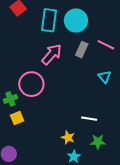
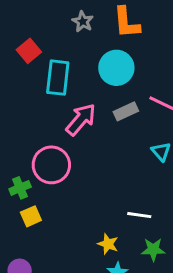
cyan rectangle: (49, 20) -> (58, 78), moved
gray rectangle: (82, 50) -> (126, 111), turned 42

